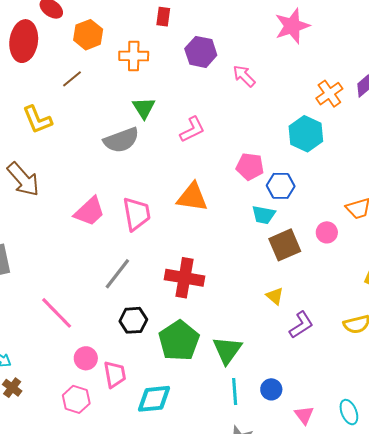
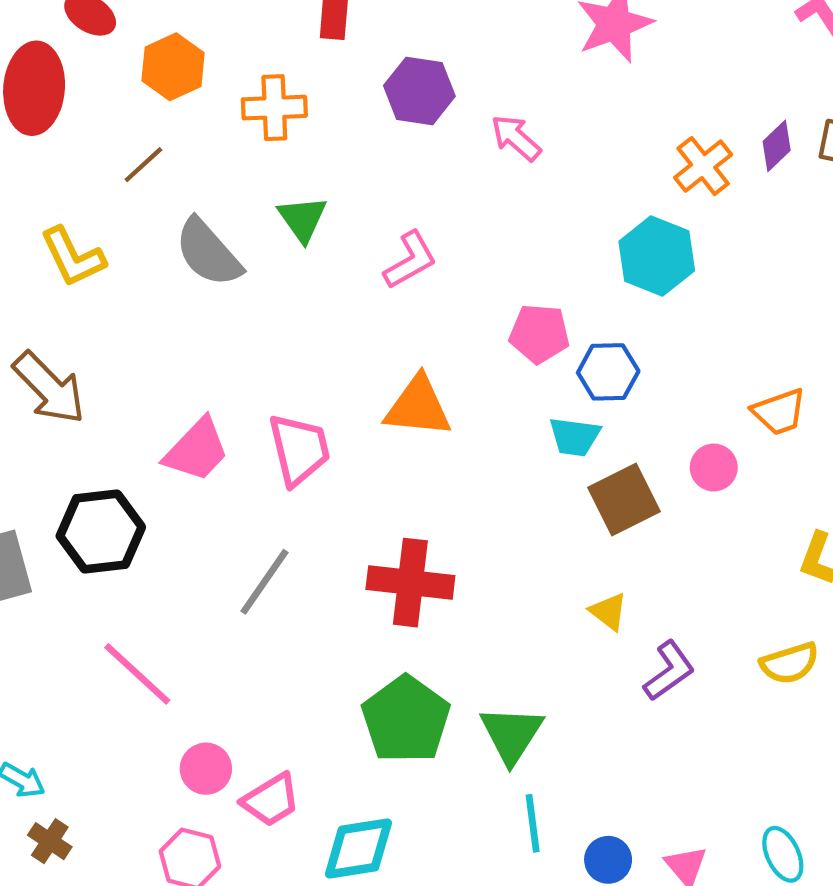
gray semicircle: (121, 140) -> (208, 253), moved, turned 72
black hexagon: (133, 320) -> (101, 531), moved, size x1.4
pink trapezoid: (115, 374) -> (271, 800), turned 72
blue circle: (271, 389) -> (608, 860), moved

